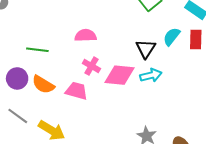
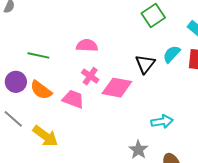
cyan arrow: (151, 75) -> (162, 121), moved

